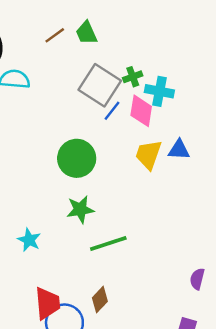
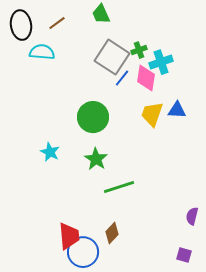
brown line: (55, 35) -> (57, 23), moved
cyan cross: (159, 91) -> (161, 62), turned -30
green star: (80, 209) -> (96, 159), turned -30
cyan star: (29, 240) -> (50, 152), moved

